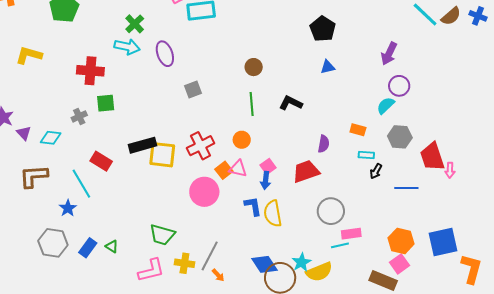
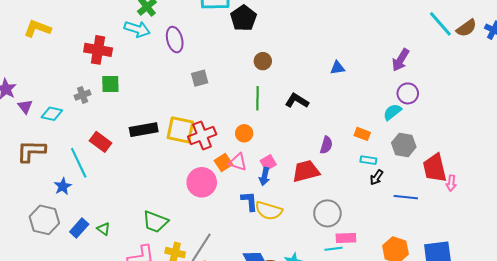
black pentagon: (323, 29) -> (243, 18), moved
yellow square: (162, 155) -> (180, 130), moved
yellow semicircle: (273, 214) -> (269, 211), turned -68

